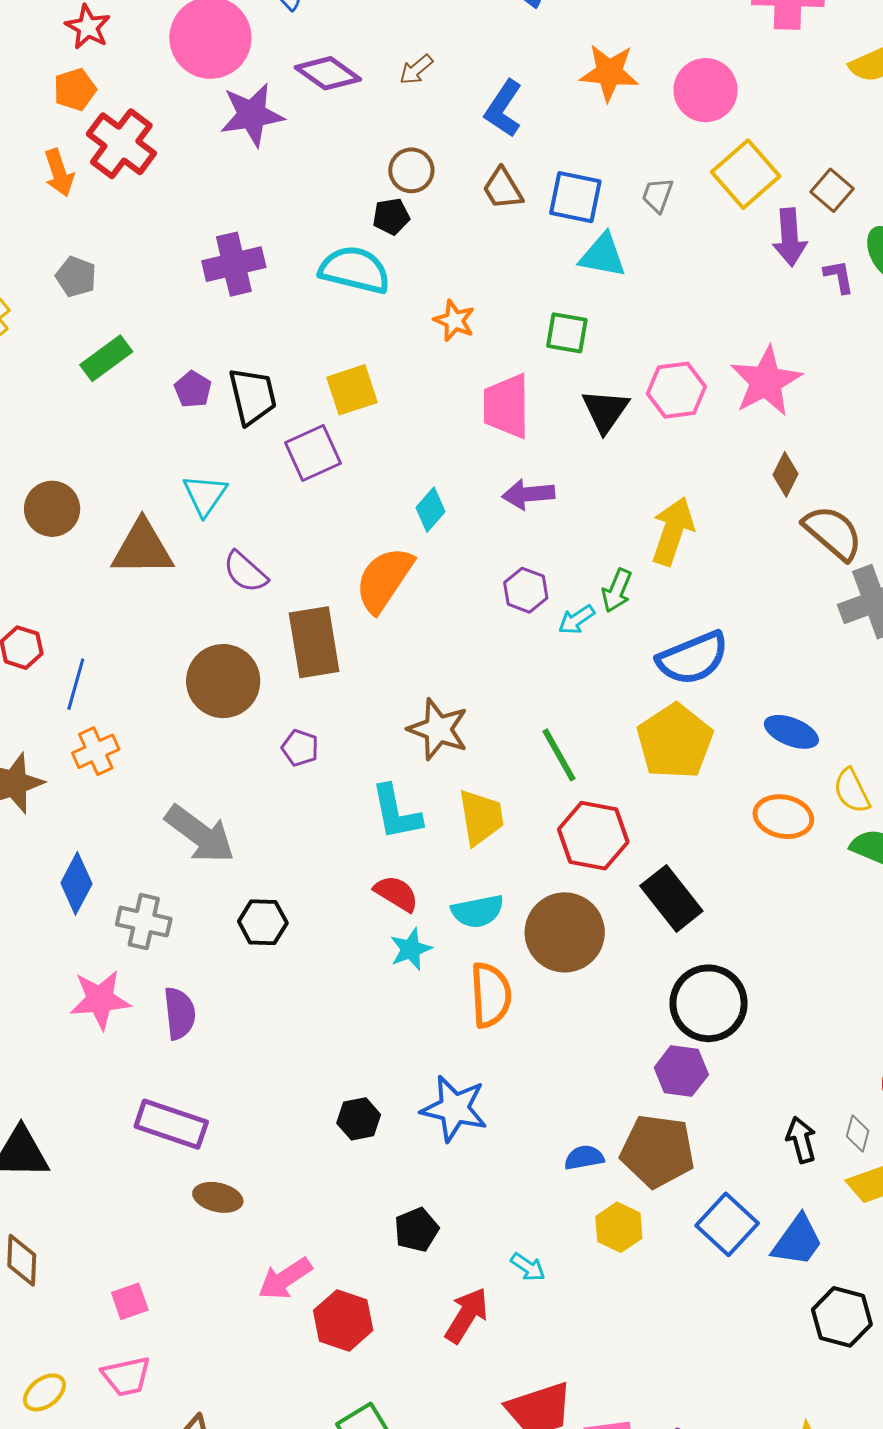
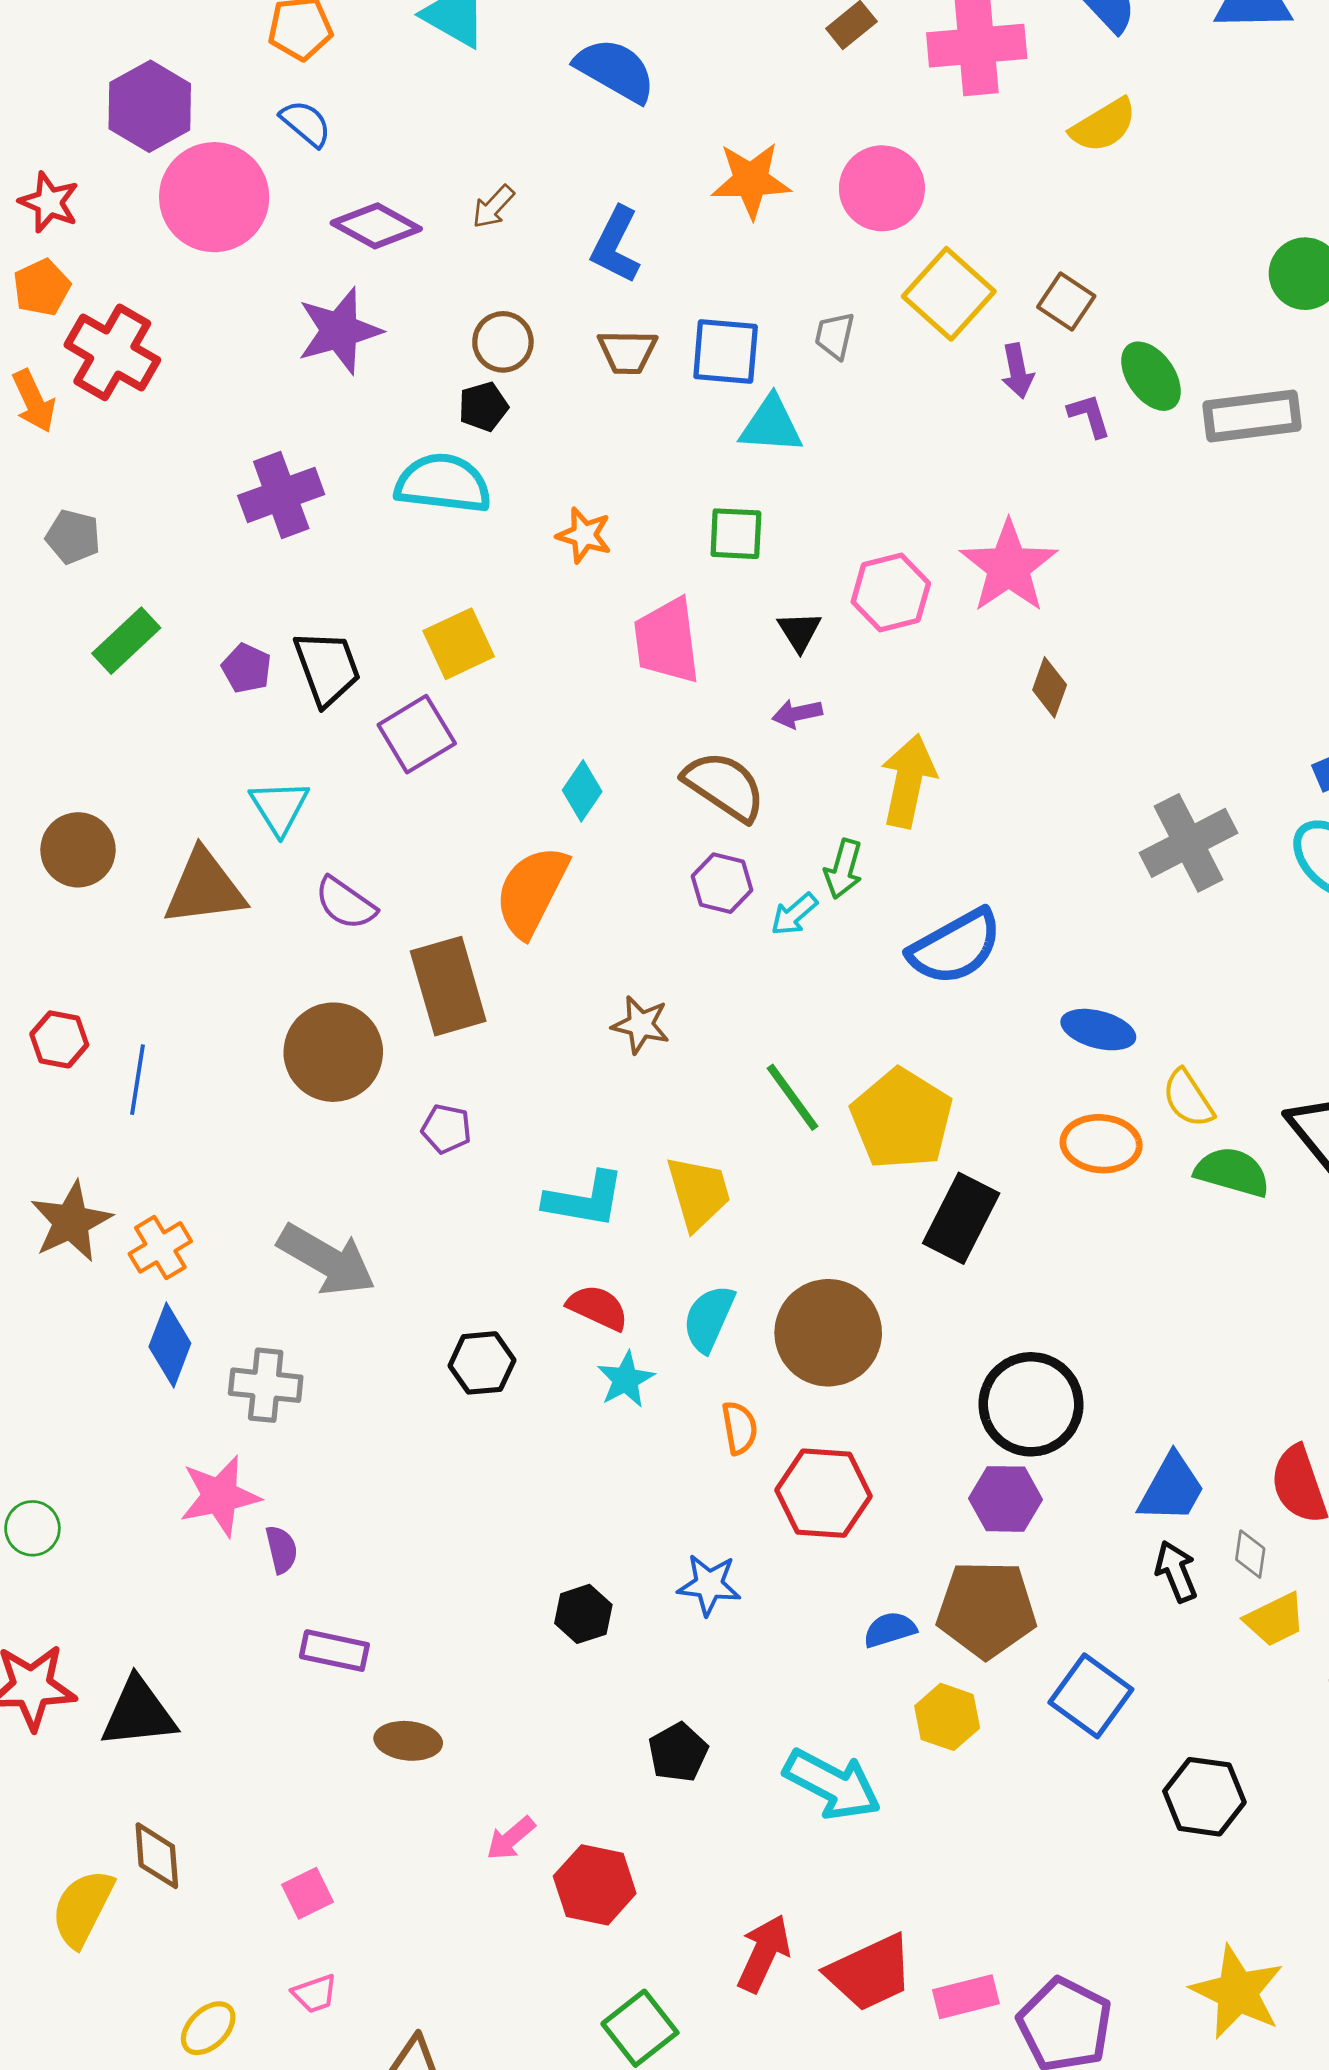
purple star: (252, 115) -> (339, 331), moved
brown trapezoid: (503, 189) -> (627, 352), turned -51
purple arrow: (790, 237) -> (1017, 371), size x0.7
black triangle: (605, 411) -> (799, 631), size x0.7
purple arrow: (528, 494) -> (797, 714), moved, size x0.7
brown semicircle: (833, 533) -> (724, 786), moved
brown star: (438, 729) -> (641, 1025), moved, size x0.7
yellow pentagon: (675, 741) -> (902, 1119), moved
orange cross: (96, 751) -> (160, 1247), moved
cyan L-shape: (396, 812) -> (585, 1200), turned -62
red hexagon: (593, 836) -> (824, 1493), moved
black rectangle: (671, 898) -> (961, 1218), moved, turned 72
cyan semicircle: (478, 911) -> (709, 1318), turned 132
black hexagon: (263, 922) -> (482, 1363), moved
orange semicircle: (491, 995) -> (739, 1428), size x0.6
purple semicircle: (179, 1013) -> (281, 1549), moved, size x0.7
blue star: (454, 1108) -> (709, 1585), size x0.7
purple rectangle: (171, 1124) -> (334, 1651), size x0.7
blue trapezoid: (797, 1241) -> (1172, 1488), moved
cyan arrow: (528, 1267) -> (832, 1784), size x2.0
pink arrow: (285, 1279) -> (511, 1838), size x0.7
red arrow: (467, 1315) -> (764, 1953), moved
black hexagon: (842, 1317) -> (1204, 1797), moved
pink trapezoid: (126, 1376) -> (315, 1994), size x0.7

